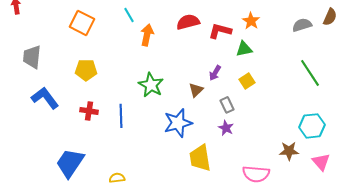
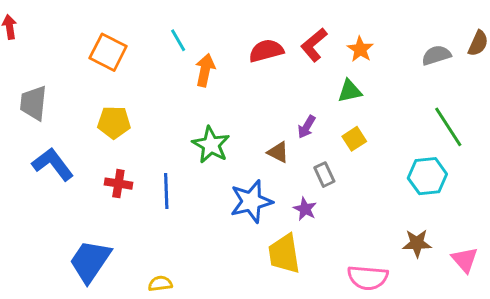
red L-shape: (220, 31) -> (314, 45), moved, turned -55
brown triangle: (196, 90) -> (278, 152), turned -49
cyan hexagon: (312, 126) -> (427, 176), moved
purple star: (226, 128) -> (305, 209), moved

